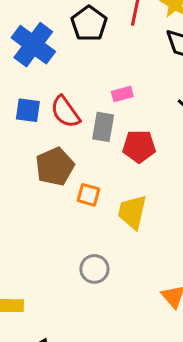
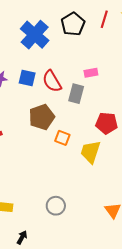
red pentagon: (139, 146) -> (107, 123), moved
gray circle: (94, 269) -> (56, 206), moved

